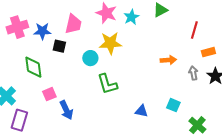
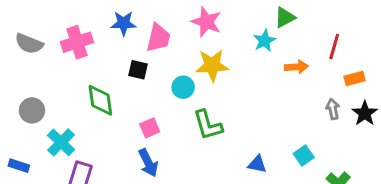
cyan star: (131, 17) -> (264, 41), moved
blue star: (42, 31) -> (124, 23), moved
orange arrow: (168, 60) -> (296, 67), moved
pink square: (49, 94) -> (150, 128), moved
cyan square: (173, 105) -> (304, 155), turned 32

